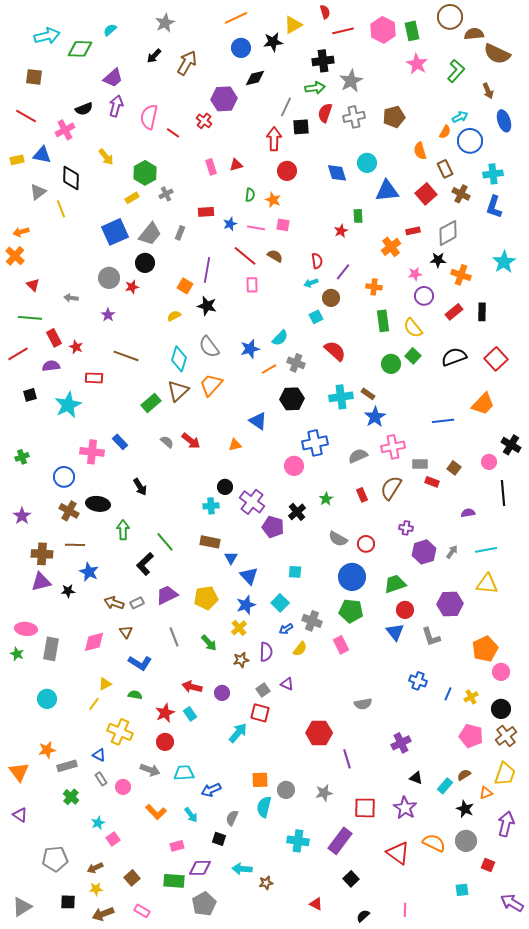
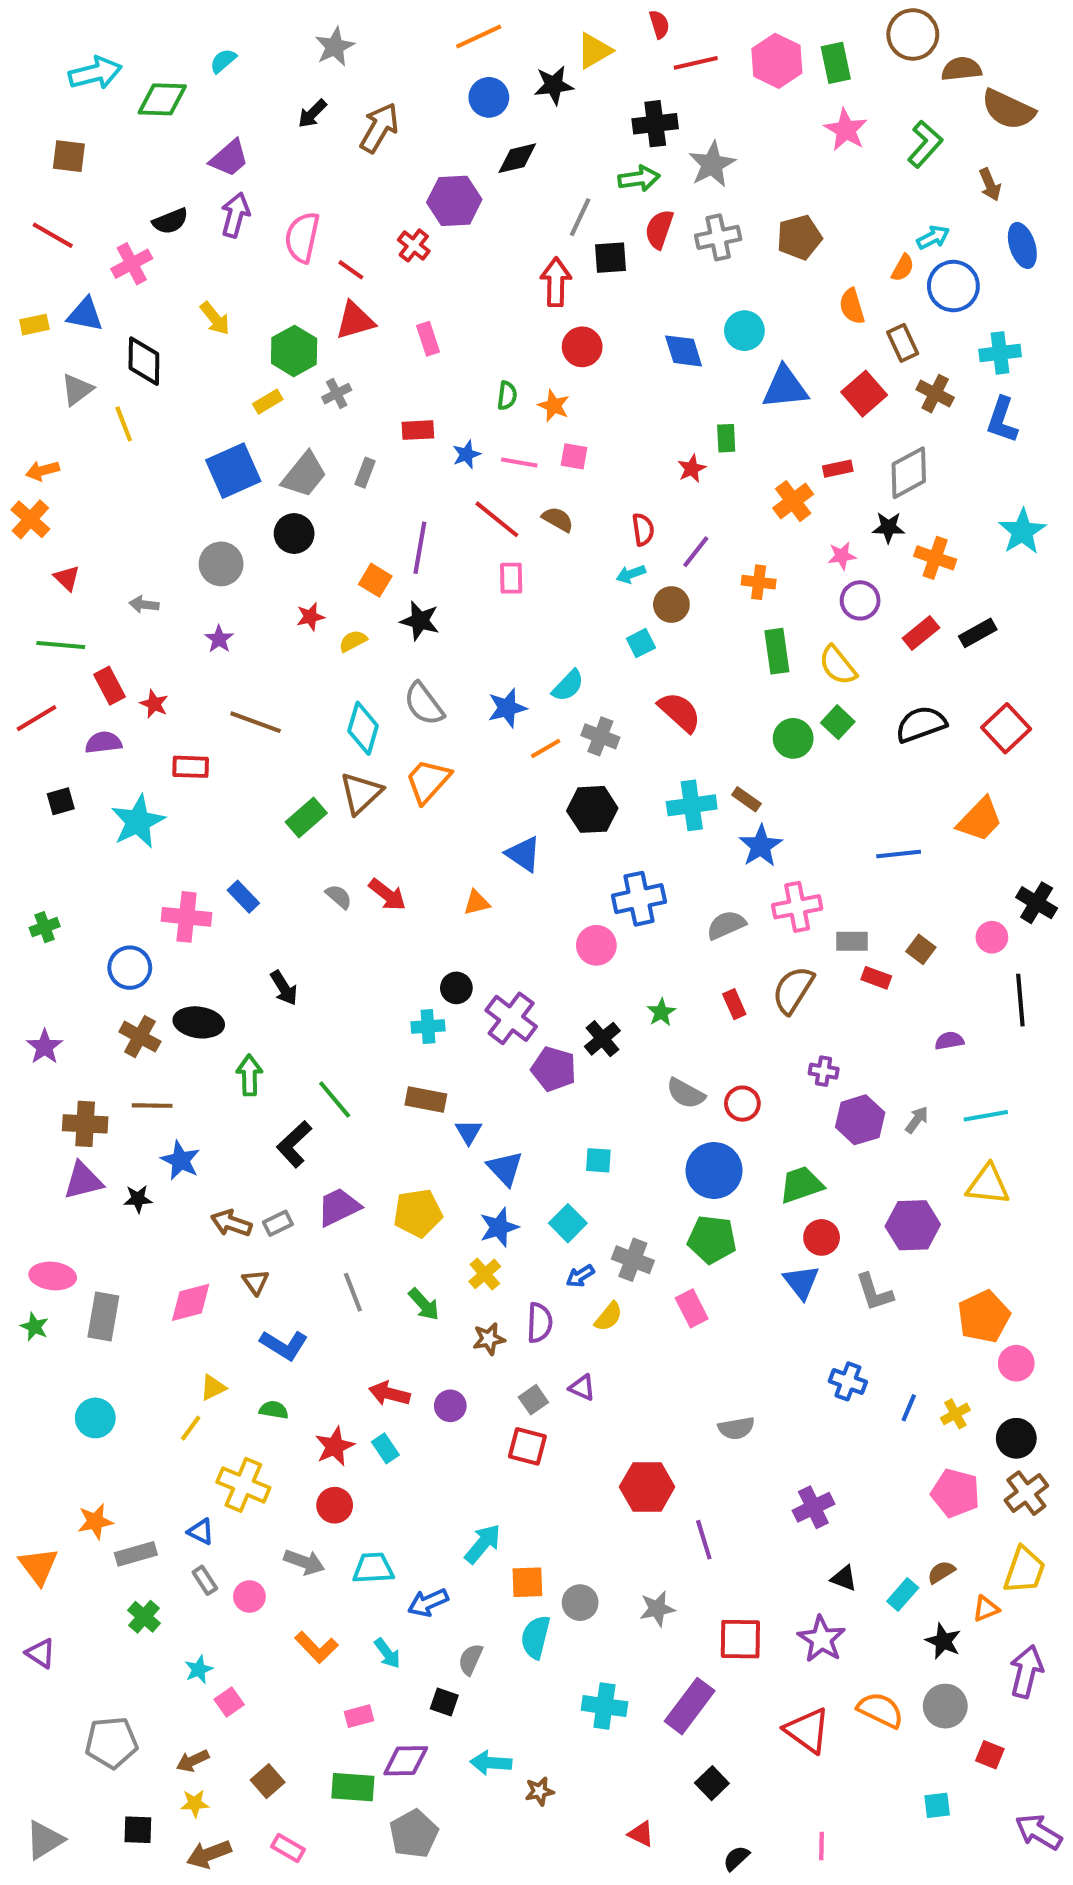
red triangle: (236, 165) -> (355, 321), moved, size x1.5
red star: (132, 287) -> (310, 617), moved
black rectangle: (482, 312) -> (978, 633), turned 60
cyan arrow: (238, 733) -> (483, 1544), moved

